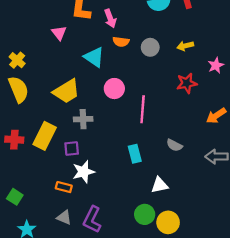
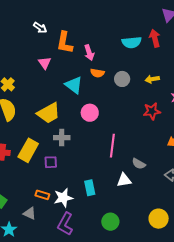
pink line: (143, 109) -> (112, 146), moved
cyan rectangle: (135, 154) -> (90, 188), moved
white star: (84, 172) -> (63, 198), moved
white triangle: (160, 185) -> (124, 180), moved
gray triangle: (64, 217) -> (30, 213), moved
yellow circle: (168, 222) -> (159, 219), moved

